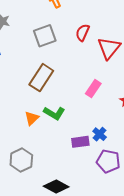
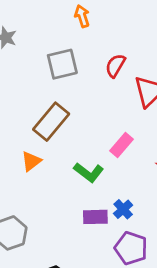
green L-shape: (54, 113) -> (89, 172), moved
orange triangle: (32, 118) -> (31, 161), moved

